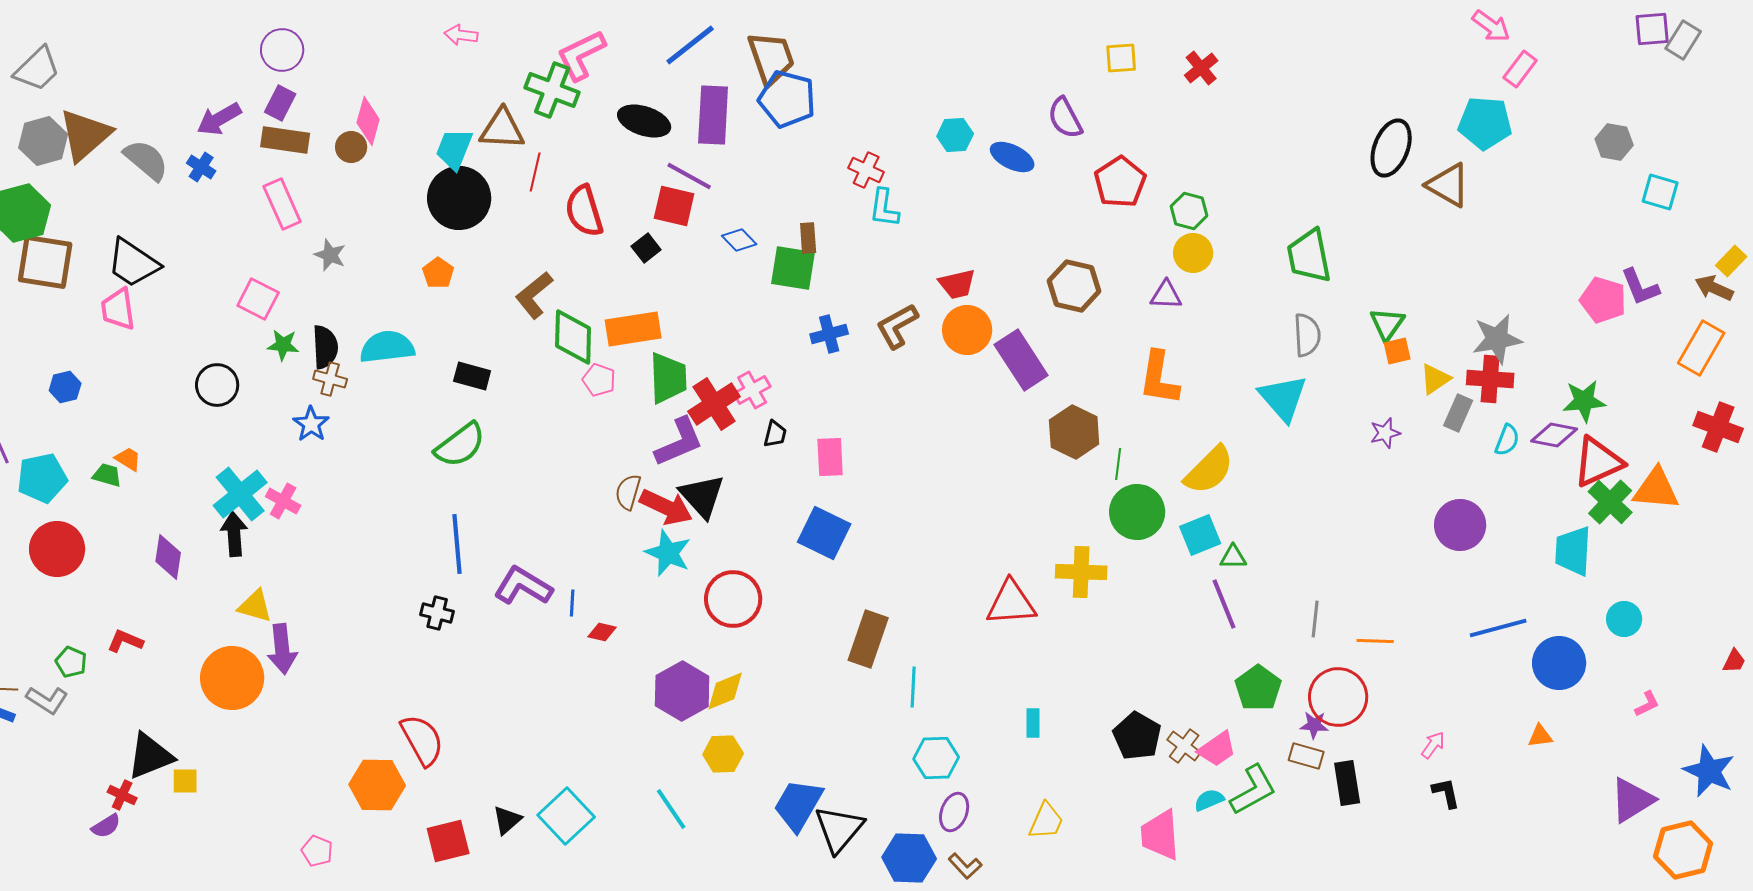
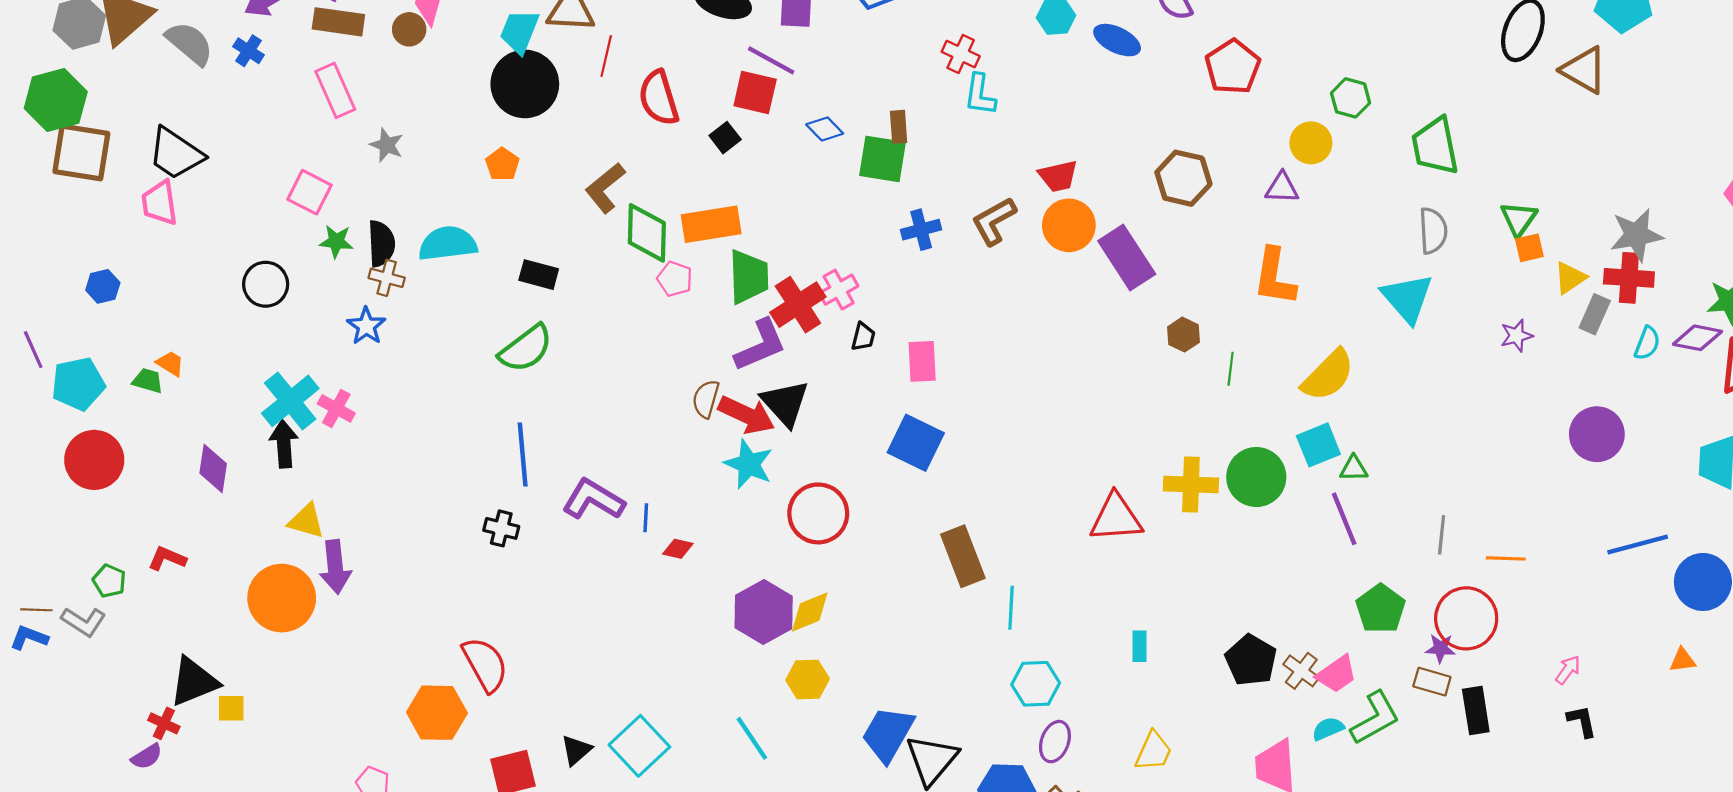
green hexagon: (1189, 211) -> (1351, 98), moved
brown hexagon: (1074, 432) -> (1183, 335), size x0.6
green circle: (1137, 512) -> (1256, 477), moved
brown rectangle: (868, 639) -> (963, 556), turned -40

